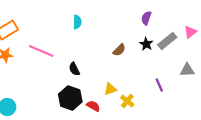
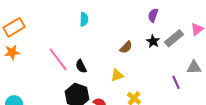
pink line: (41, 51) -> (58, 59), moved, turned 30
purple line: (159, 85) -> (176, 82), moved
yellow triangle: (110, 89) -> (117, 75), moved

